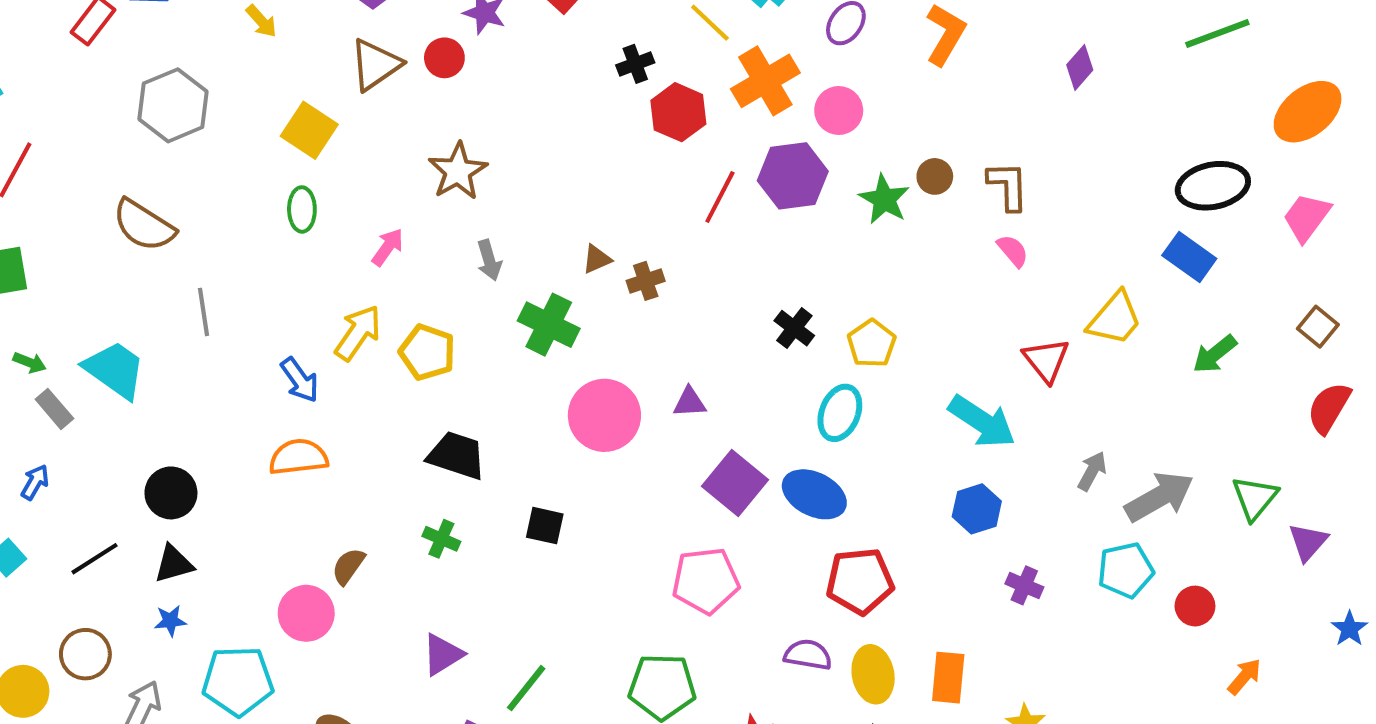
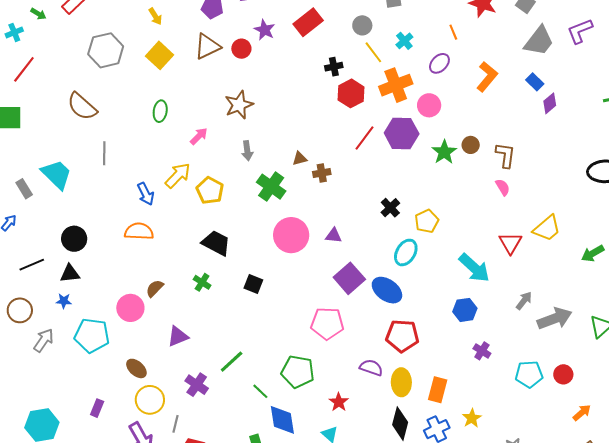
yellow square: (309, 130) -> (160, 55), moved
blue rectangle: (1189, 257) -> (535, 82), moved, size x0.7
green arrow: (30, 363) -> (38, 14), moved
cyan pentagon: (1126, 570) -> (529, 374), moved
purple triangle: (443, 654) -> (178, 336), moved

